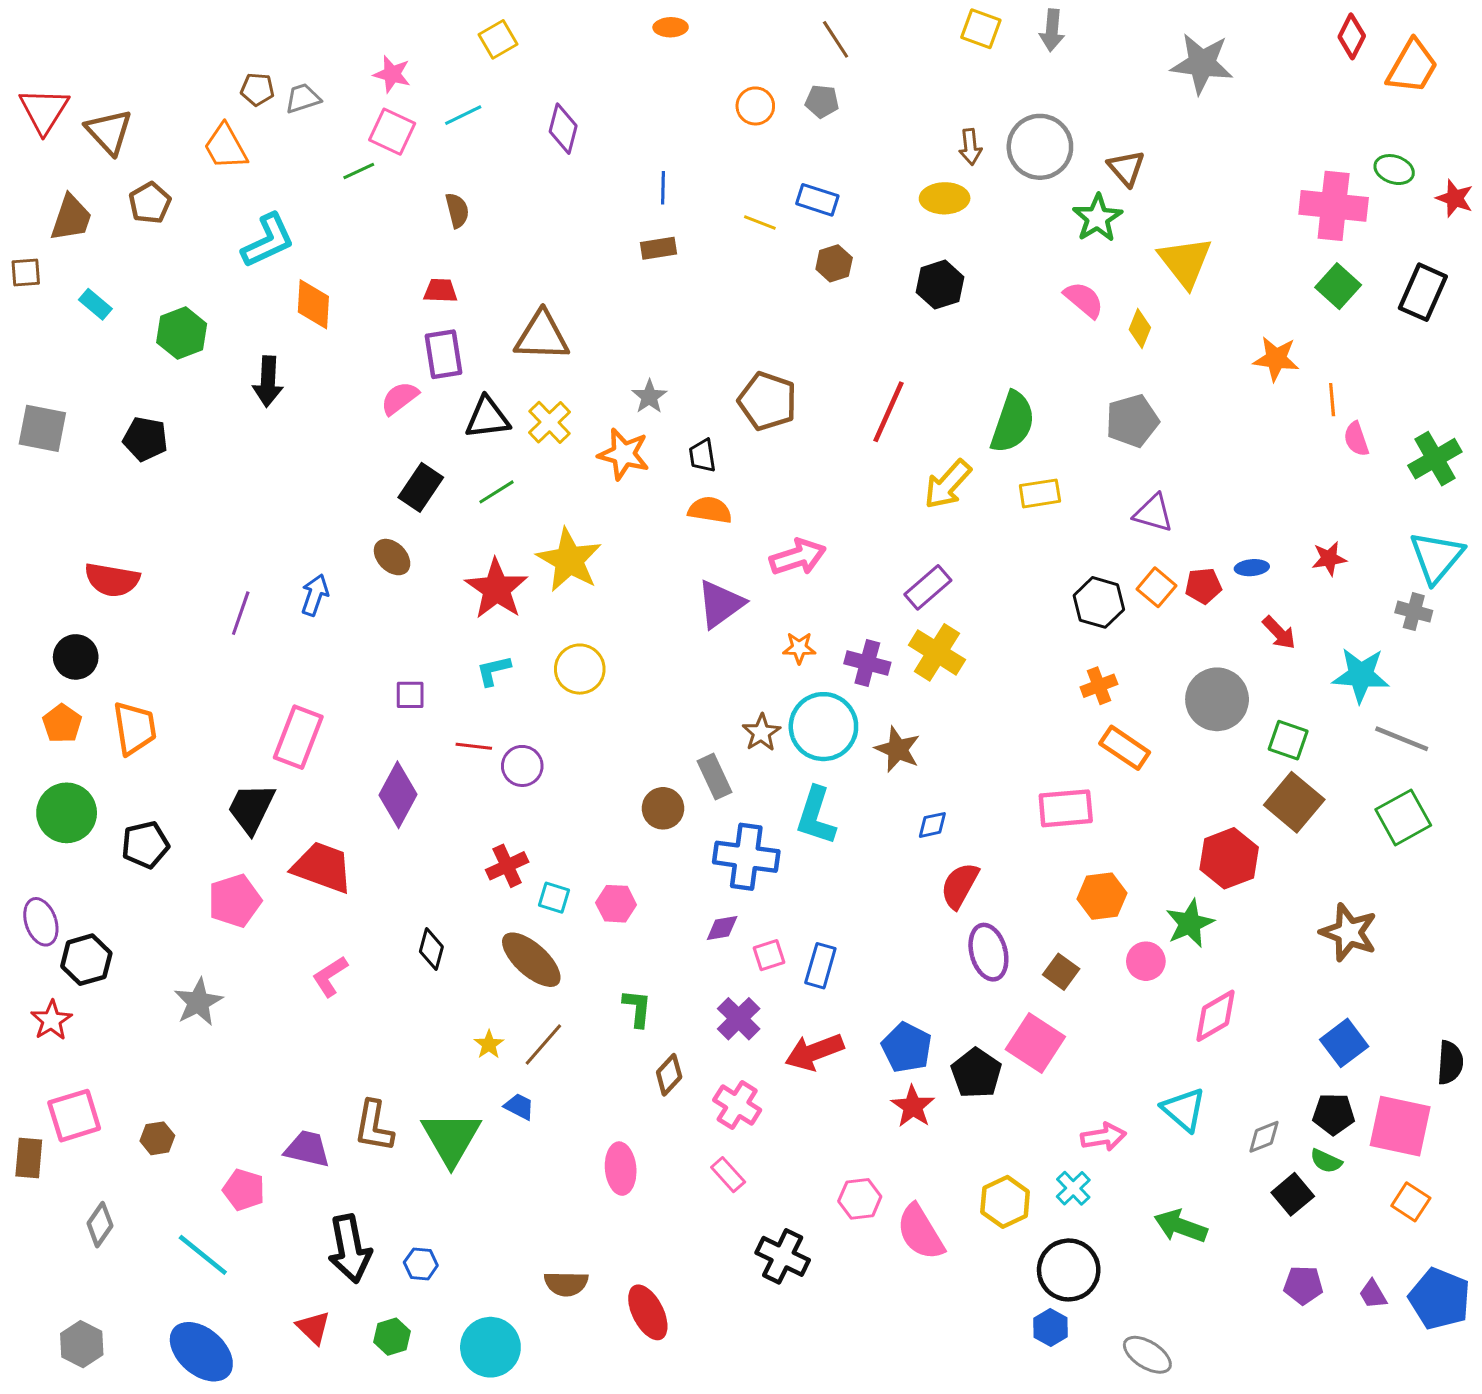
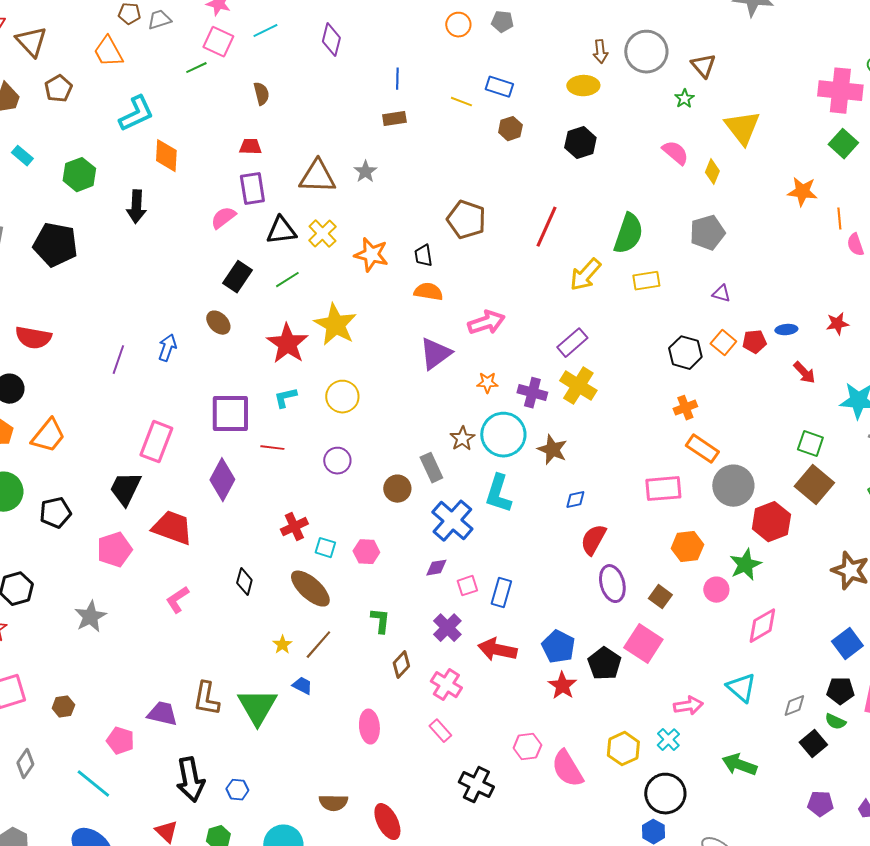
green star: (1097, 218) -> (684, 99), size x0.6
gray star: (649, 397) -> (365, 172), moved
black pentagon: (145, 439) -> (55, 245), size x1.5
purple triangle: (1153, 513) -> (721, 294), size x0.7
purple square: (410, 695) -> (230, 414), size x2.0
gray circle: (1217, 699) -> (733, 486), moved
orange trapezoid: (135, 728) -> (48, 436), turned 48
purple circle: (522, 766) -> (337, 461), moved
blue cross: (746, 857) -> (452, 521), turned 33
red arrow: (814, 1052) -> (497, 650), turned 33

